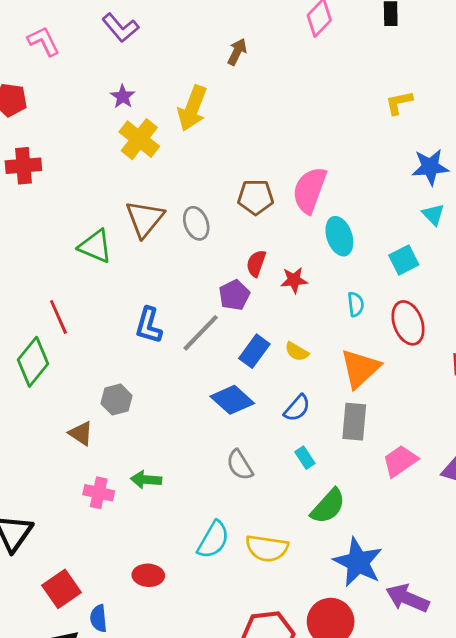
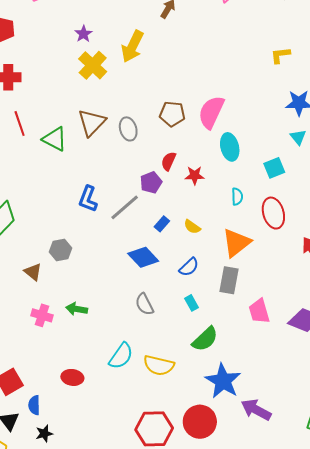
red line: (58, 317) -> (20, 124), moved
blue rectangle: (254, 351) -> (162, 224), size x0.7
pink trapezoid: (400, 461) -> (259, 311), turned -76

